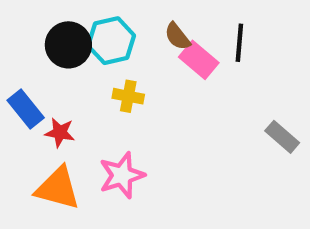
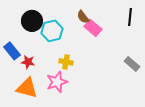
cyan hexagon: (111, 41) -> (52, 31), moved
black line: (239, 43) -> (130, 17), moved
yellow cross: (128, 96) -> (66, 62), moved

